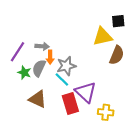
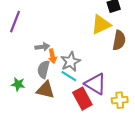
purple line: (18, 52) -> (15, 22), moved
green star: (24, 73) -> (18, 84), moved
brown triangle: (38, 99) -> (45, 90), moved

